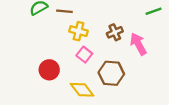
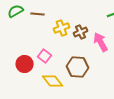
yellow cross: (79, 31) -> (62, 28), moved, turned -35
pink square: (84, 55) -> (45, 56), moved

